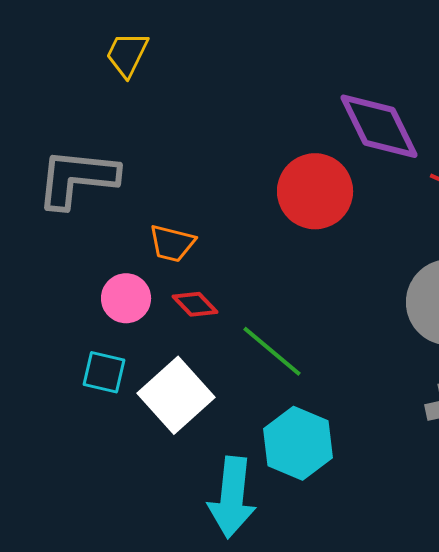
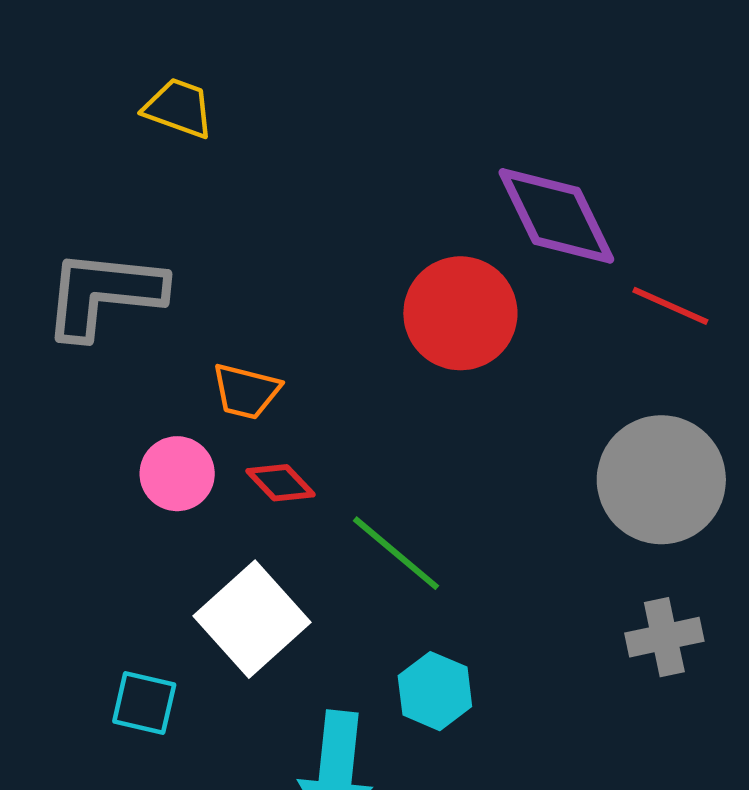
yellow trapezoid: (127, 54) -> (179, 108), turned 84
cyan square: (104, 372) -> (144, 703), moved
cyan hexagon: (298, 443) -> (435, 691), size x0.7

